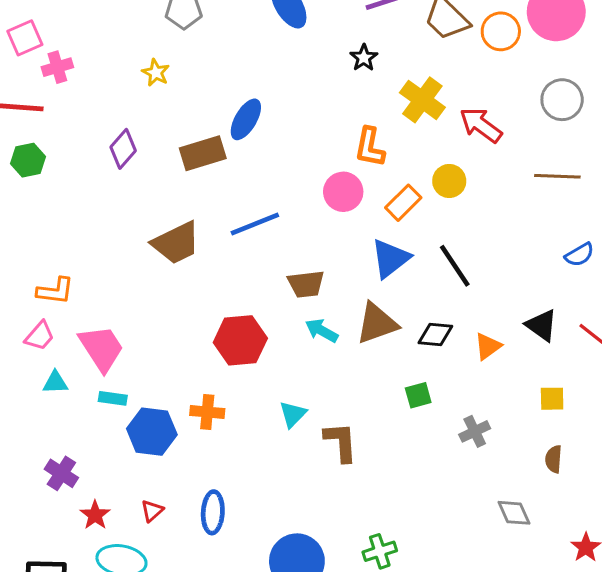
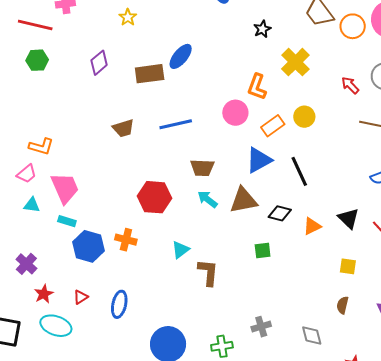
red arrow: (481, 125) -> (350, 85), moved, size x0.7
brown trapezoid: (176, 243) -> (123, 128), size x0.7
gray cross: (475, 431) -> (261, 327), moved

